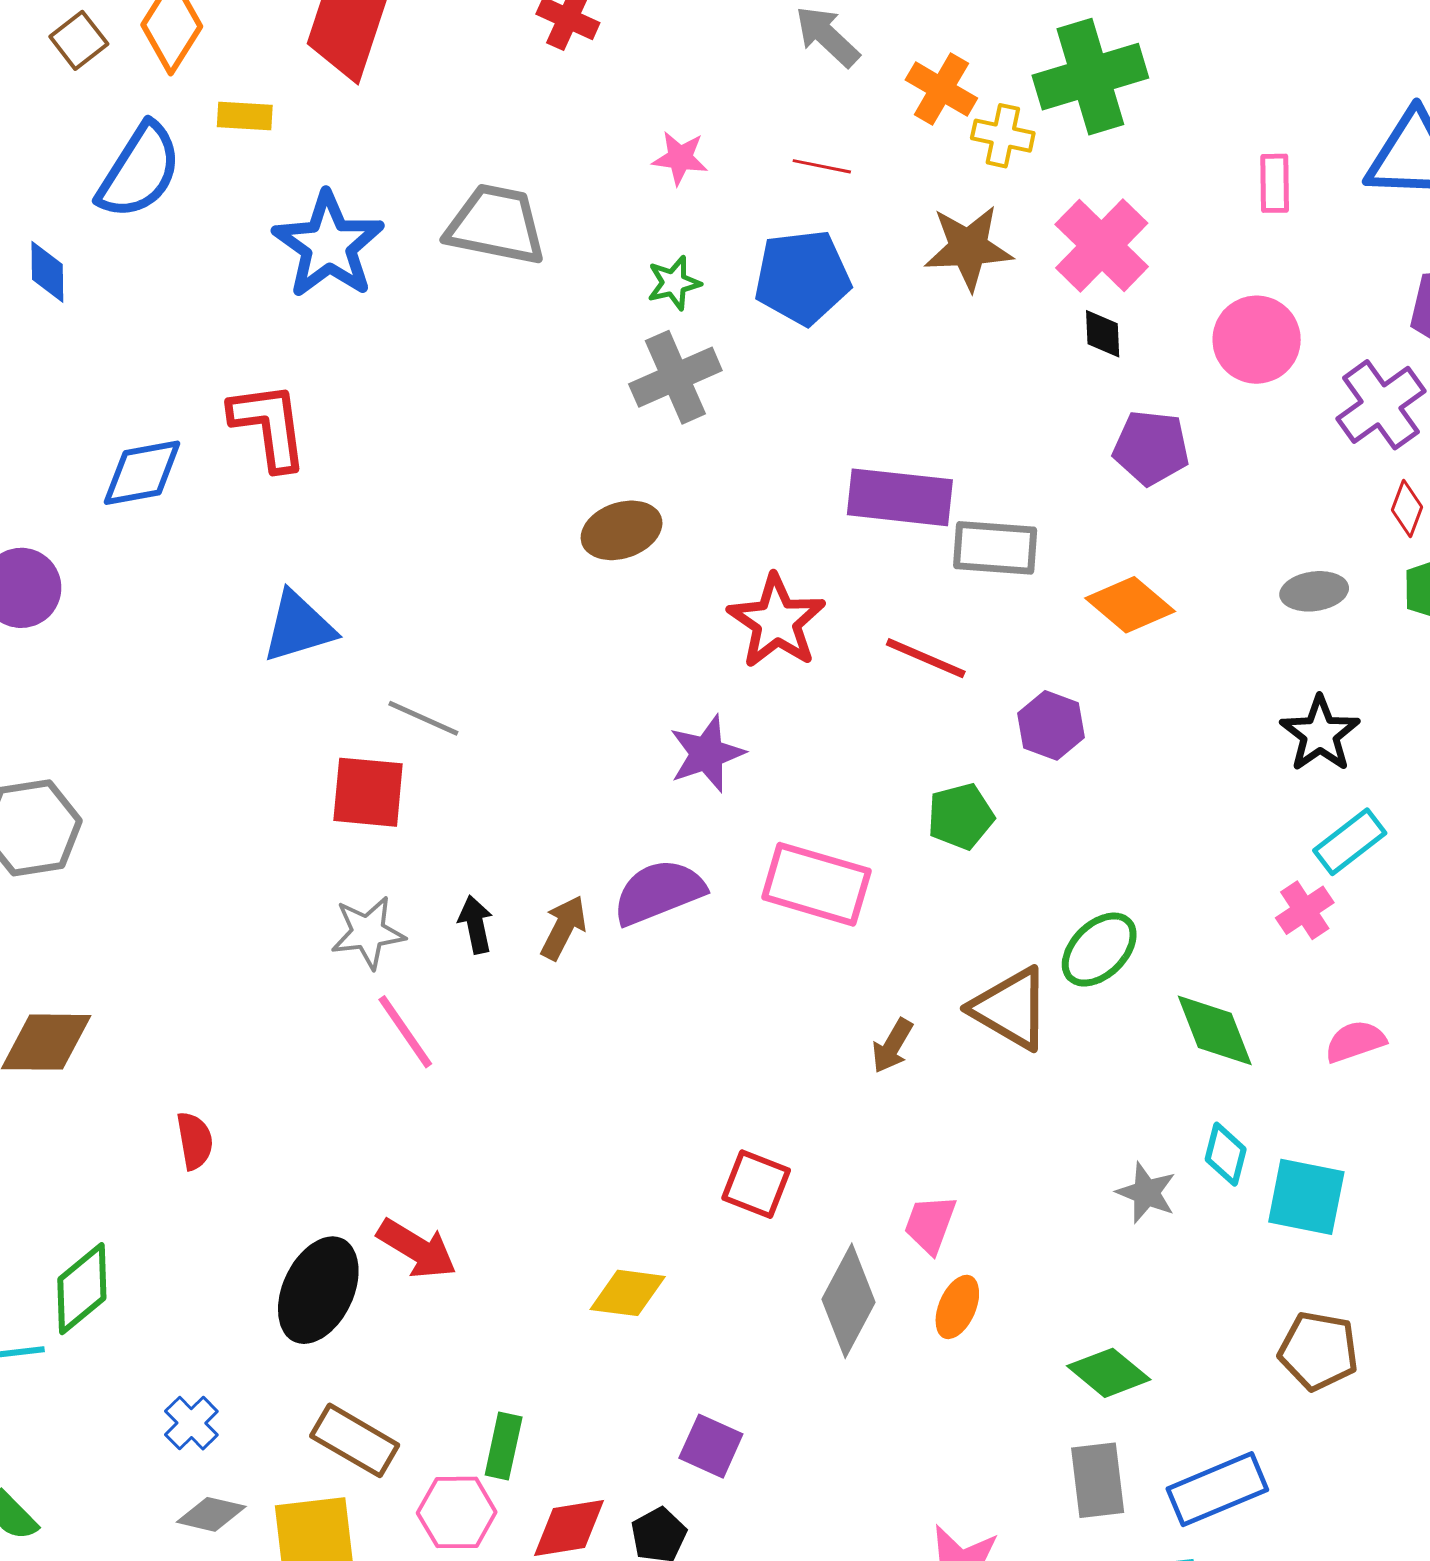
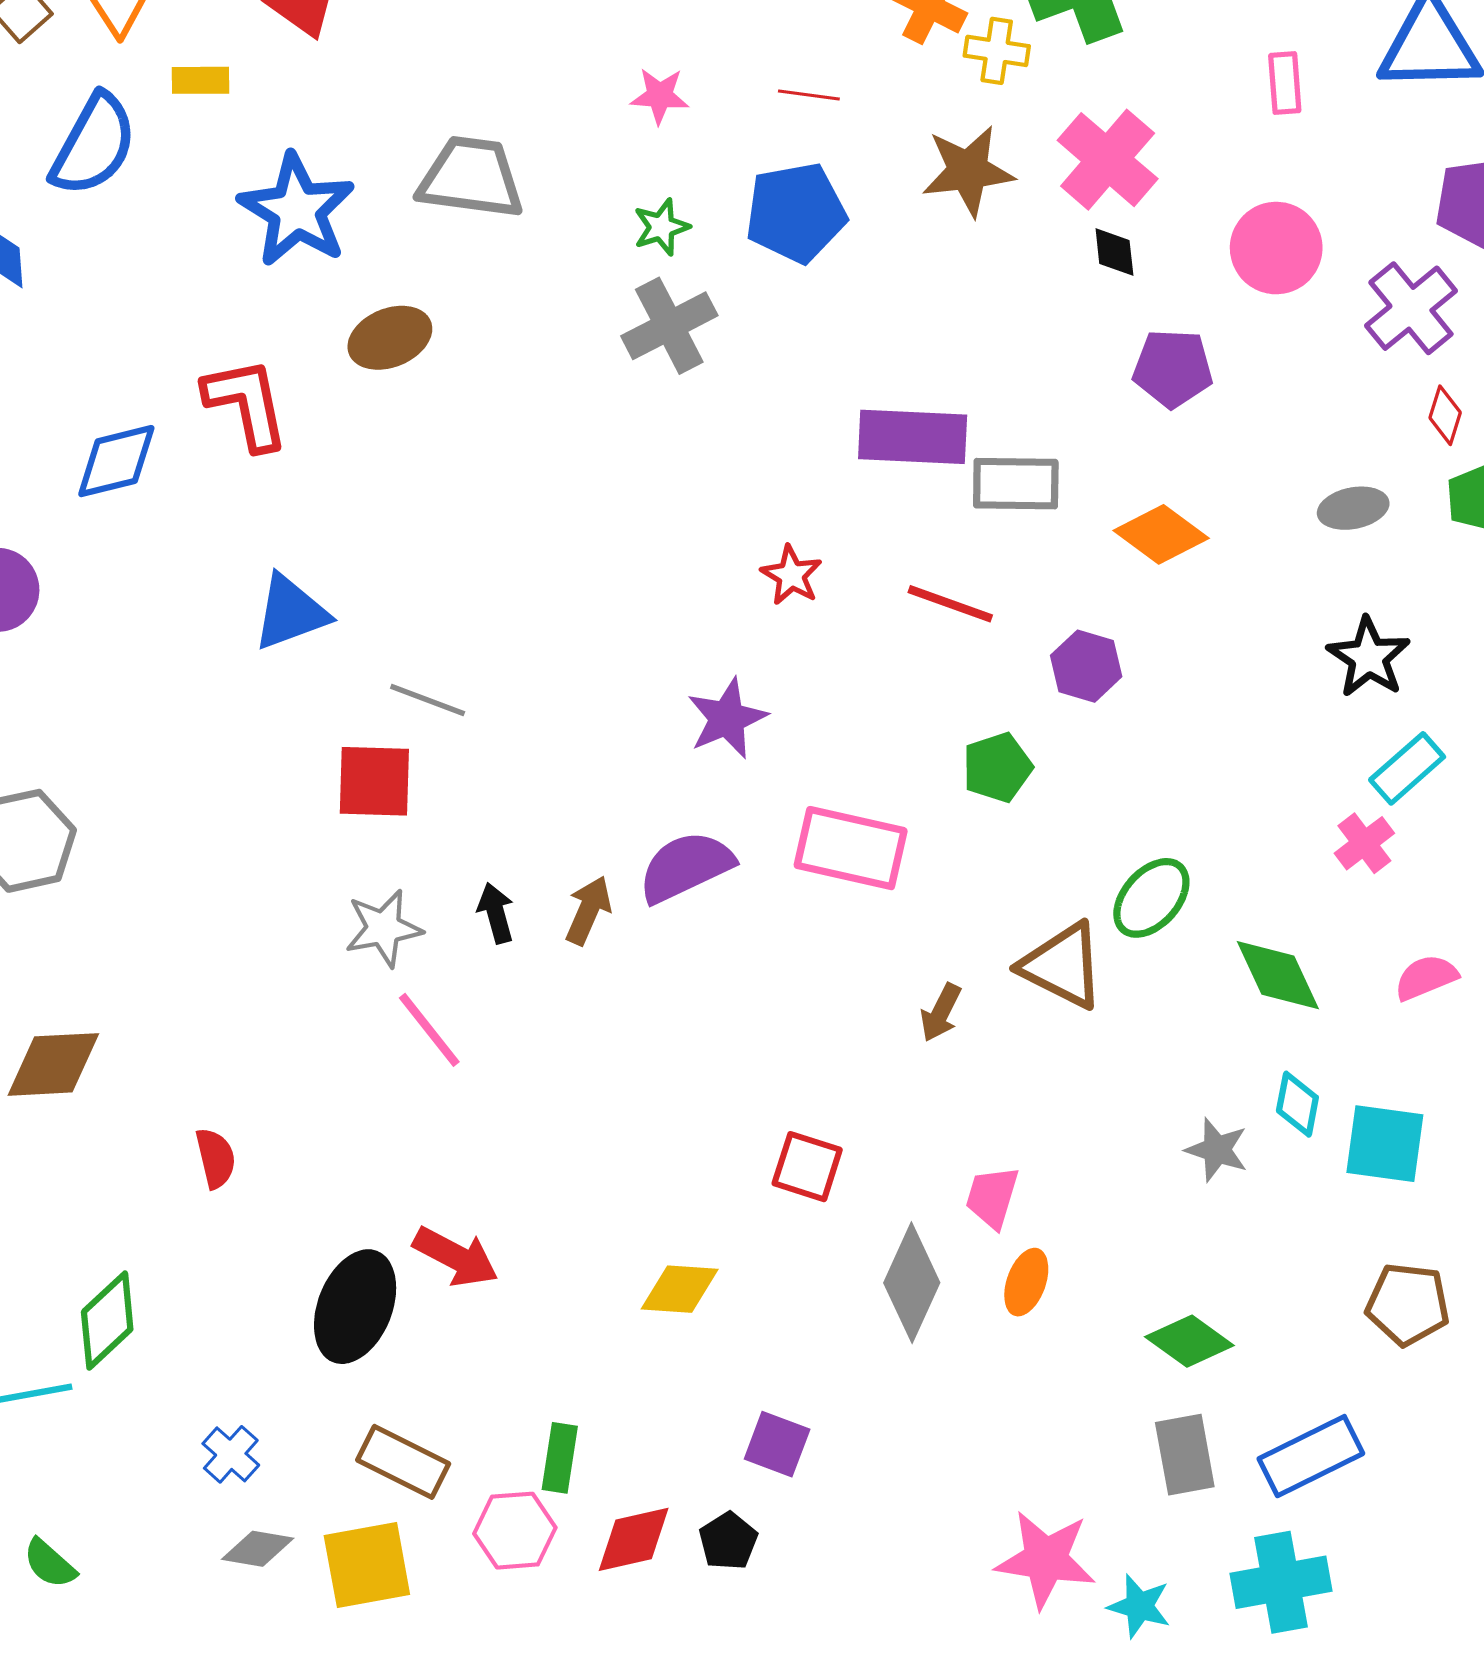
brown ellipse: (622, 530) -> (390, 338), moved
red star: (777, 621) -> (791, 575), size x0.6

